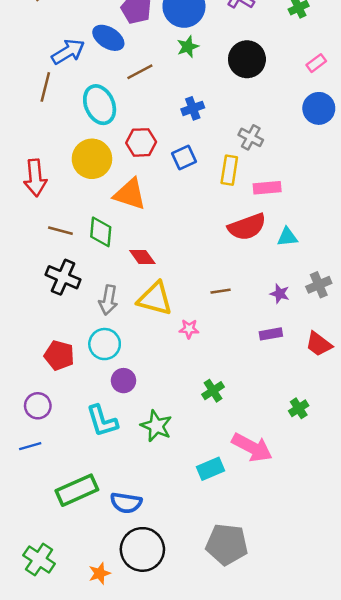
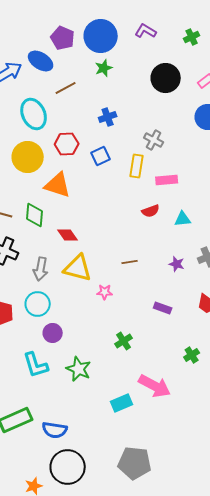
black circle: (247, 59) -> (166, 78), moved
red semicircle: (247, 227) -> (151, 211), size x0.6
purple rectangle: (271, 334) -> (163, 308), moved, turned 30

